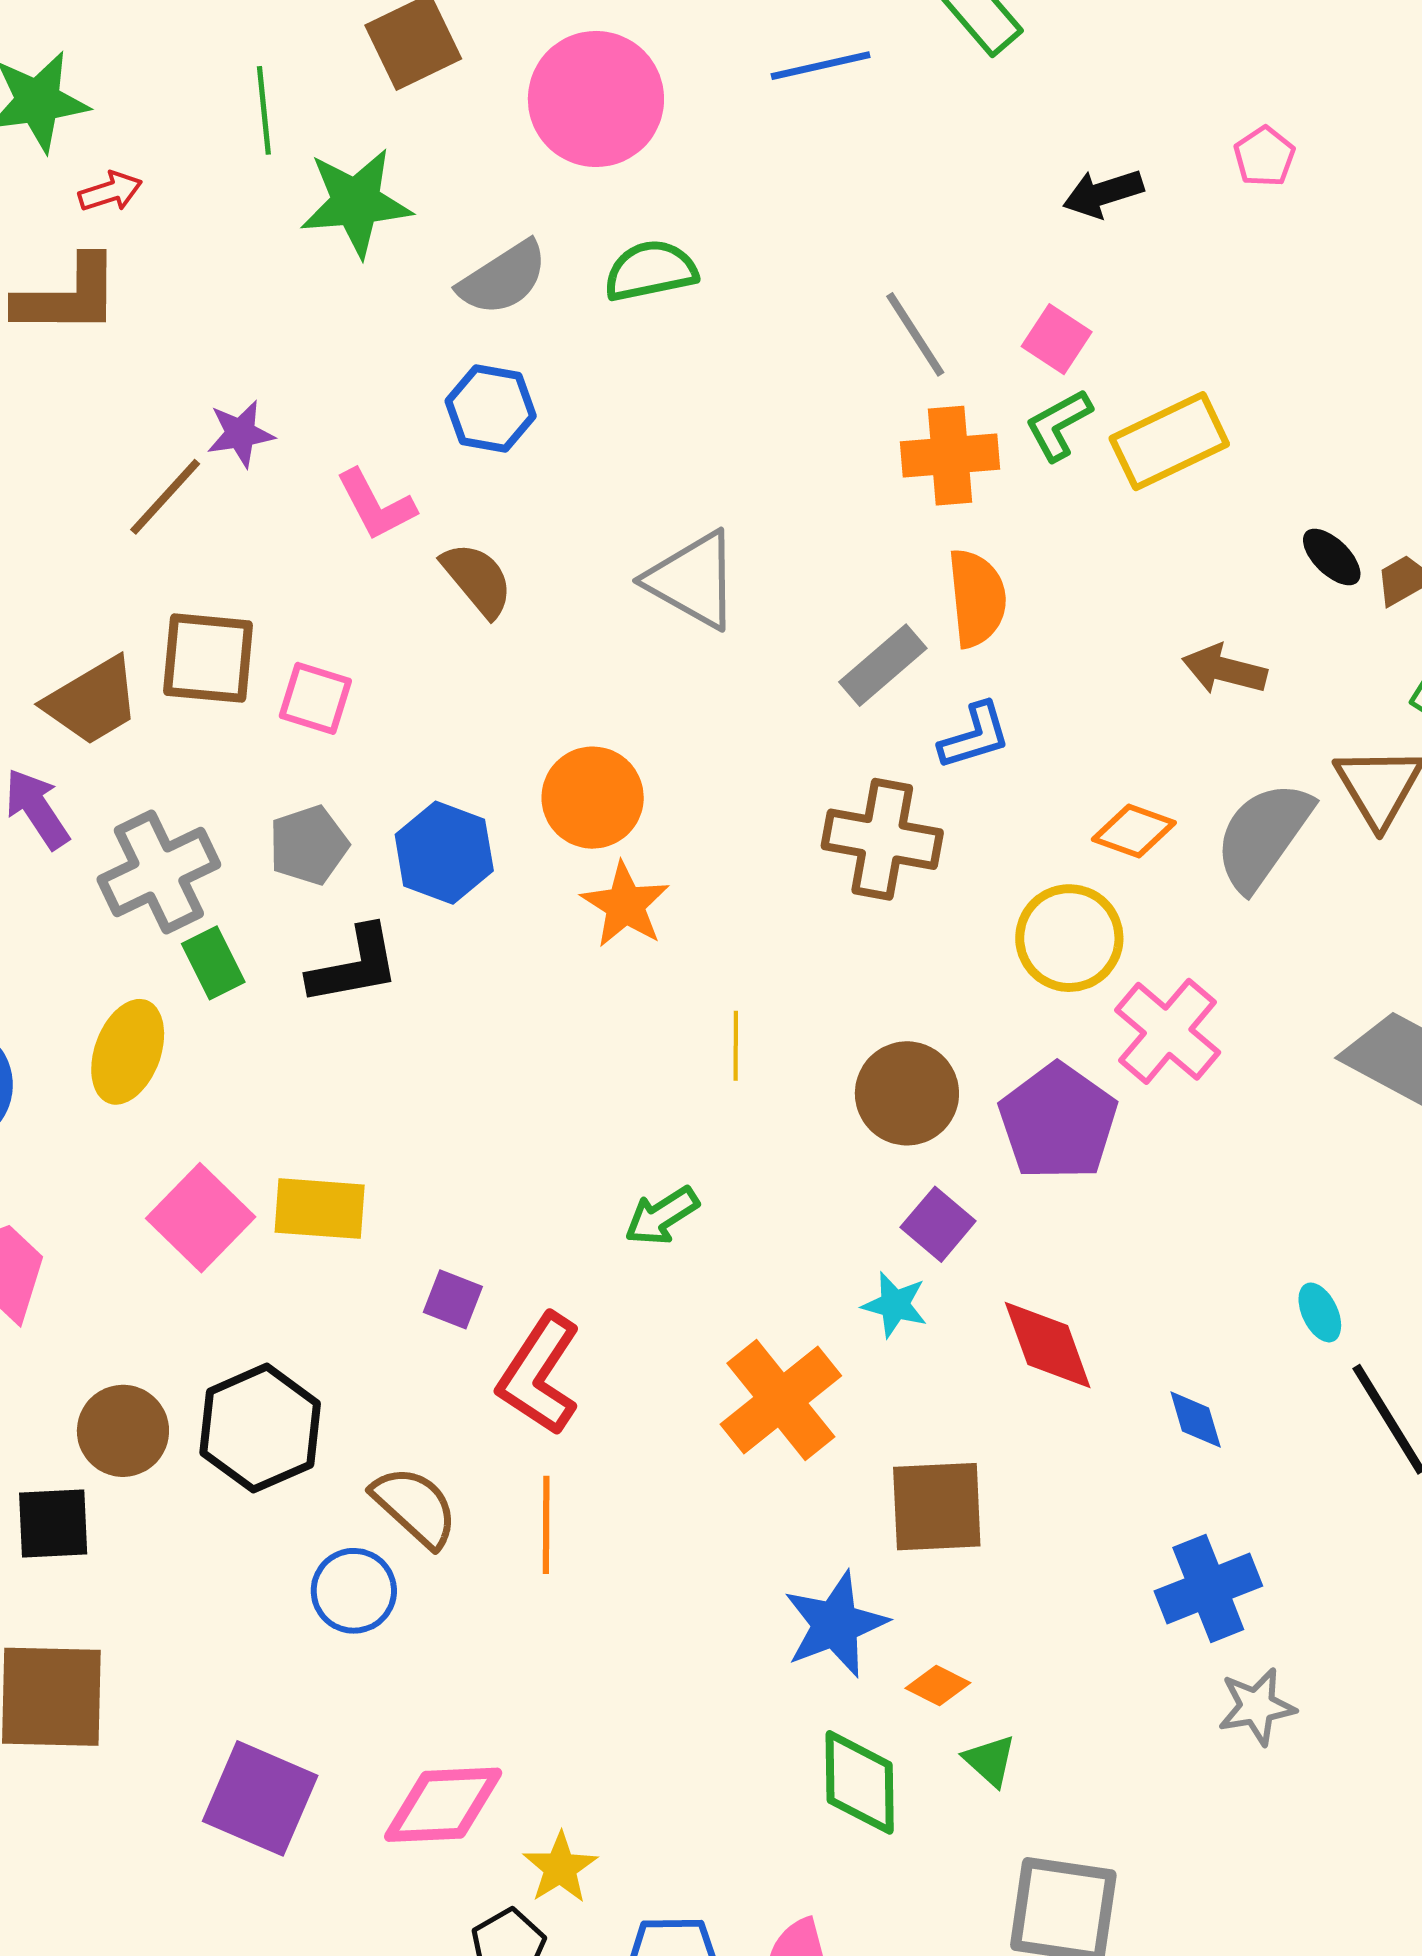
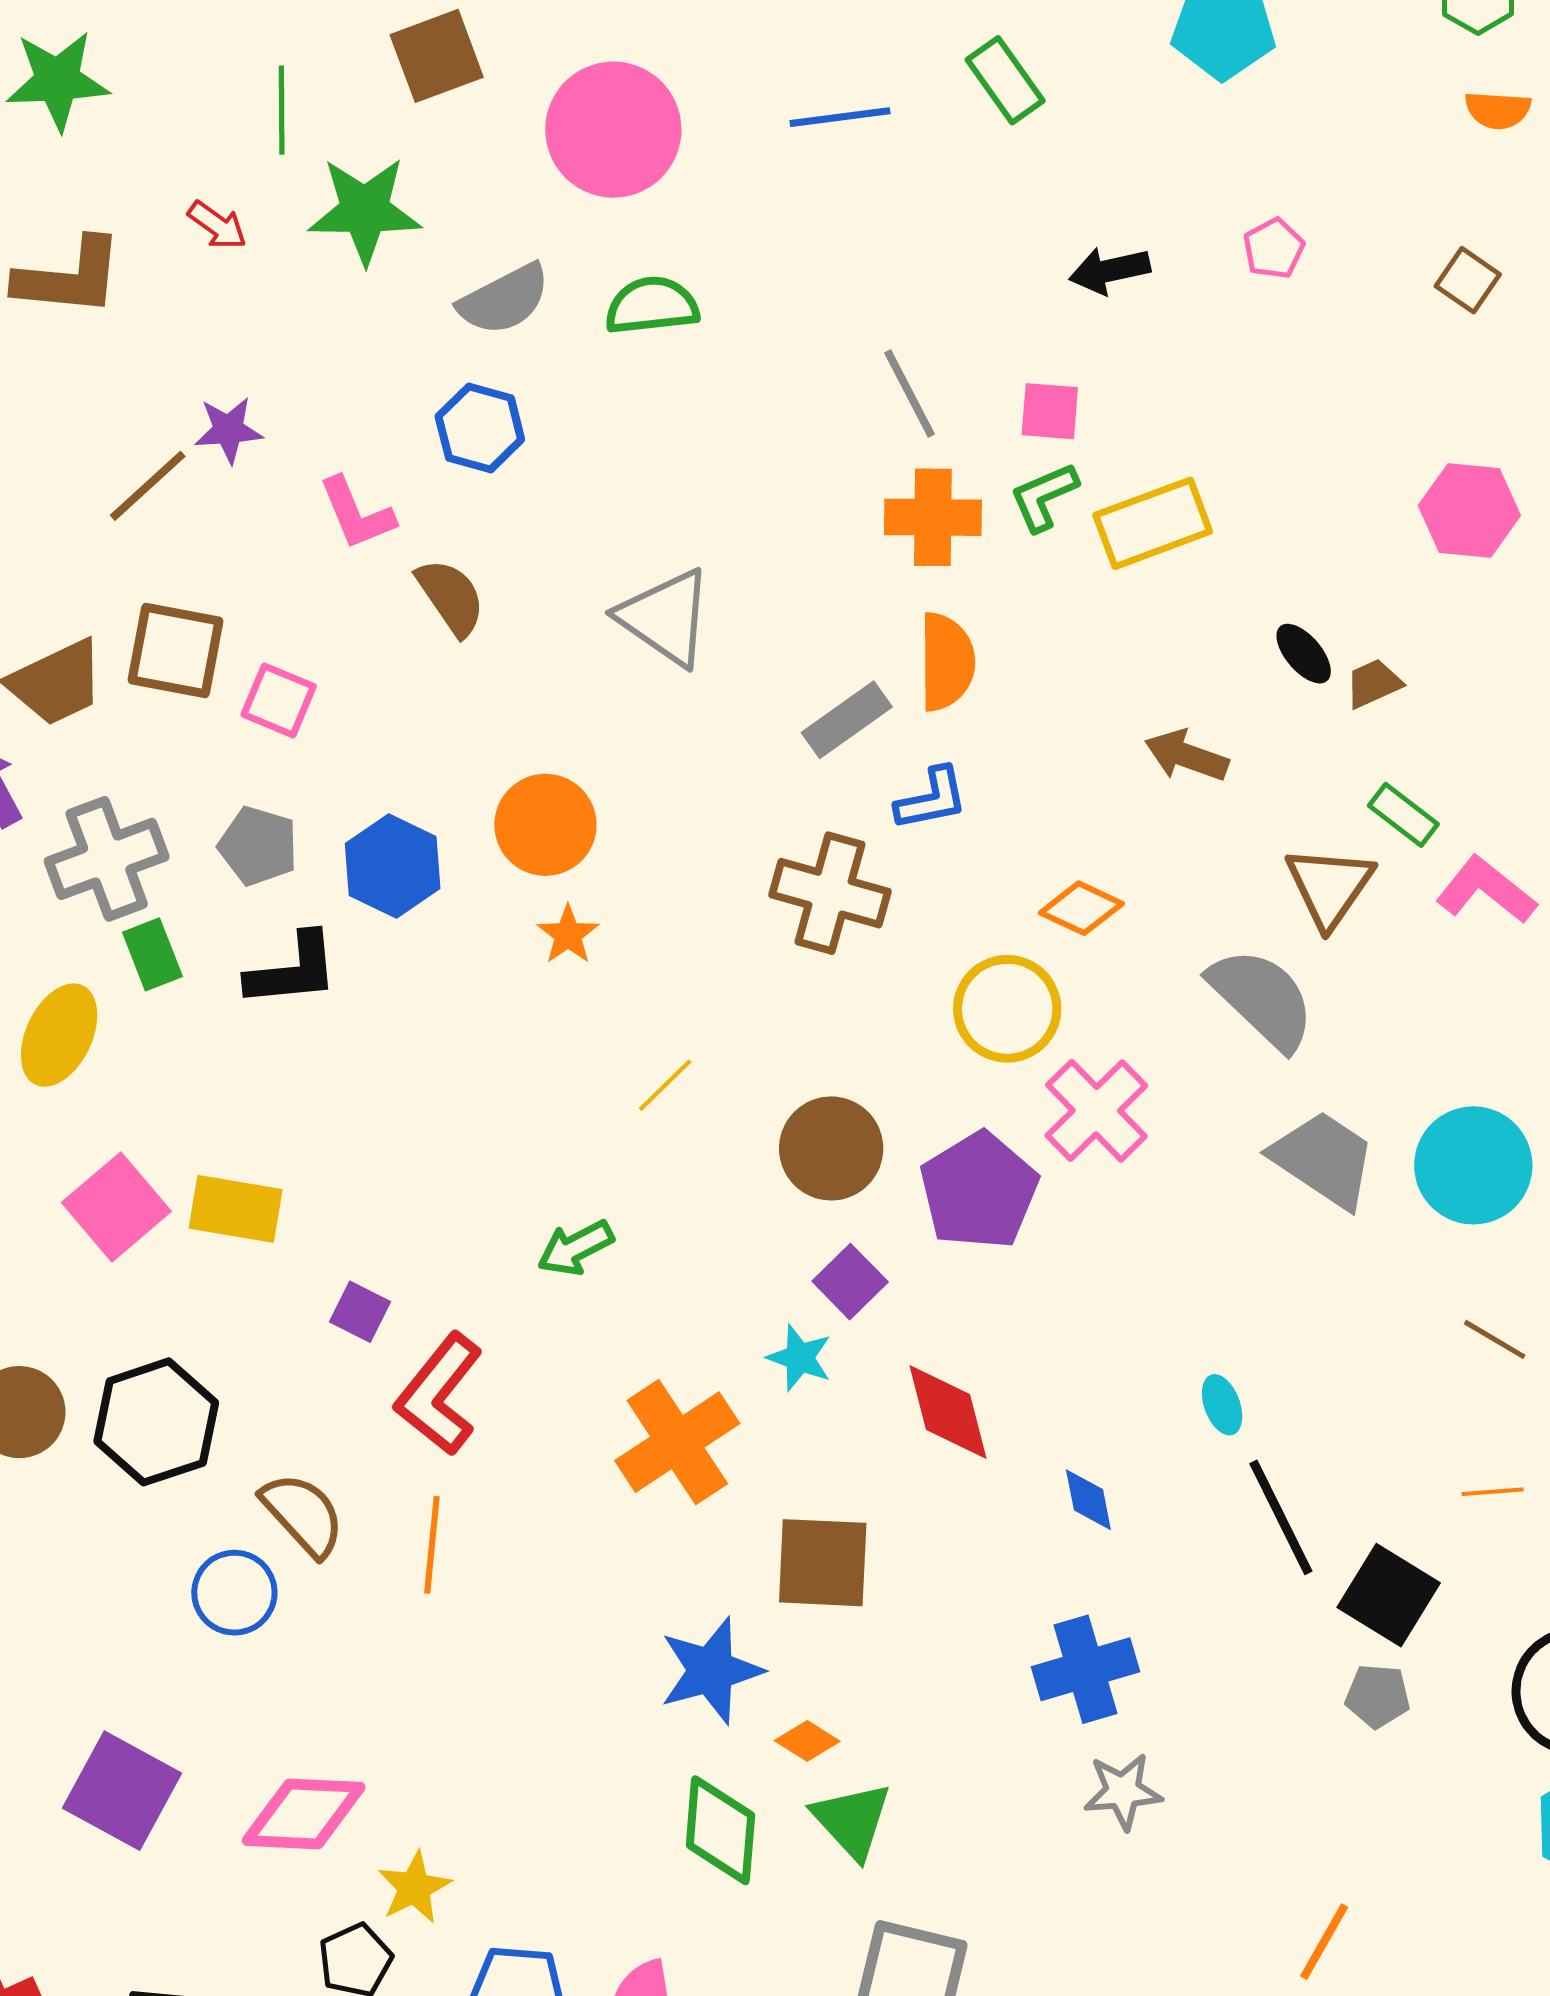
red arrow: (110, 192) -> (217, 225), moved, turned 48
pink square: (1057, 339) -> (1050, 411), turned -34
gray semicircle: (1263, 836) -> (1262, 999), moved, turned 93
gray pentagon: (309, 845) -> (258, 846), turned 30
orange star: (625, 905) -> (568, 935), size x0.7
yellow line: (736, 1046) -> (665, 1085), turned 40
green triangle: (990, 1761) -> (852, 1820), size x1.5

